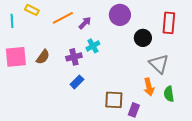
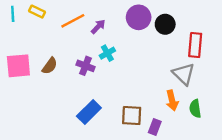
cyan line: (12, 21) -> (13, 14), moved
red rectangle: (169, 23) -> (195, 45), moved
black circle: (143, 38) -> (165, 24), moved
purple cross: (74, 57) -> (85, 66), turned 35
blue rectangle: (77, 82) -> (89, 112), moved, size x1.5

